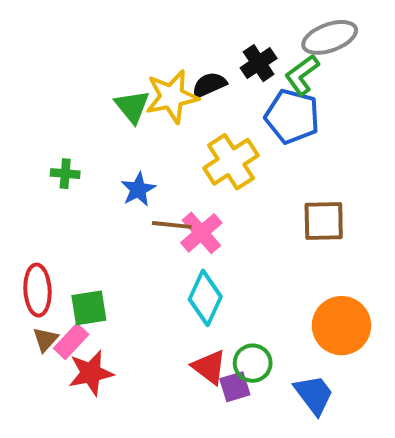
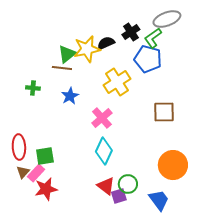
green triangle: (132, 106) -> (67, 54), turned 30
brown line: (172, 225) -> (62, 68), moved

